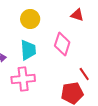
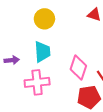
pink diamond: (62, 44) -> (78, 68), moved

